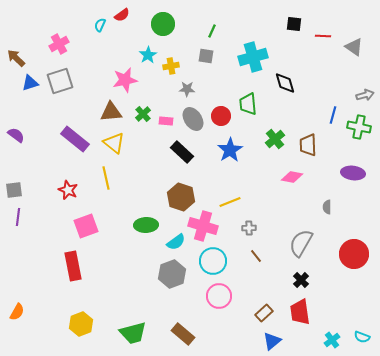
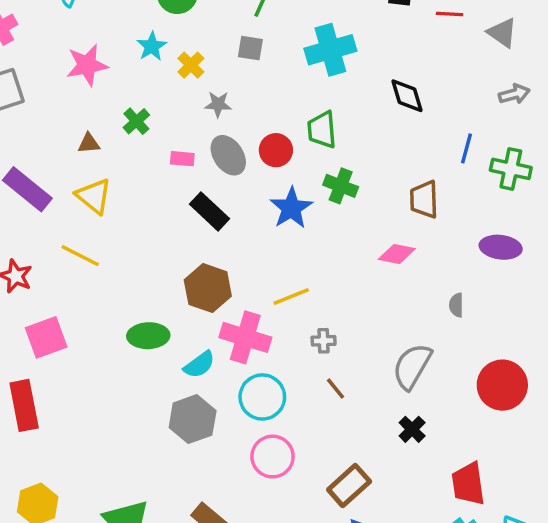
yellow cross: (171, 66) -> (191, 65), turned -35
pink star: (125, 80) -> (87, 65), moved
black diamond: (285, 83) -> (407, 96), moved
gray arrow: (365, 95) -> (514, 94), moved
brown triangle: (111, 112) -> (89, 143), size x0.6
green cross: (143, 114) -> (136, 121), moved
green cross: (275, 139) -> (341, 186), moved, turned -30
yellow line: (106, 178) -> (80, 256), turned -50
red trapezoid: (300, 312) -> (468, 484), moved
brown rectangle: (264, 313) -> (349, 485), size x1.4

